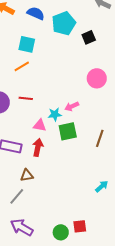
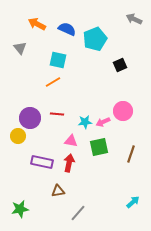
black square: (89, 37) -> (120, 65), moved
pink circle: (97, 78) -> (123, 111), moved
cyan star: (55, 114) -> (85, 122), moved
gray line: (17, 196) -> (78, 213), moved

